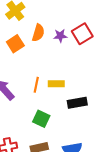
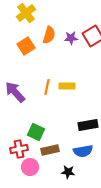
black rectangle: (77, 103) -> (88, 125), moved
green square: (41, 119) -> (36, 132), moved

